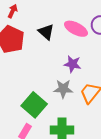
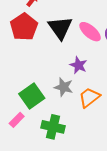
black triangle: (46, 32) -> (60, 28), size x1.5

